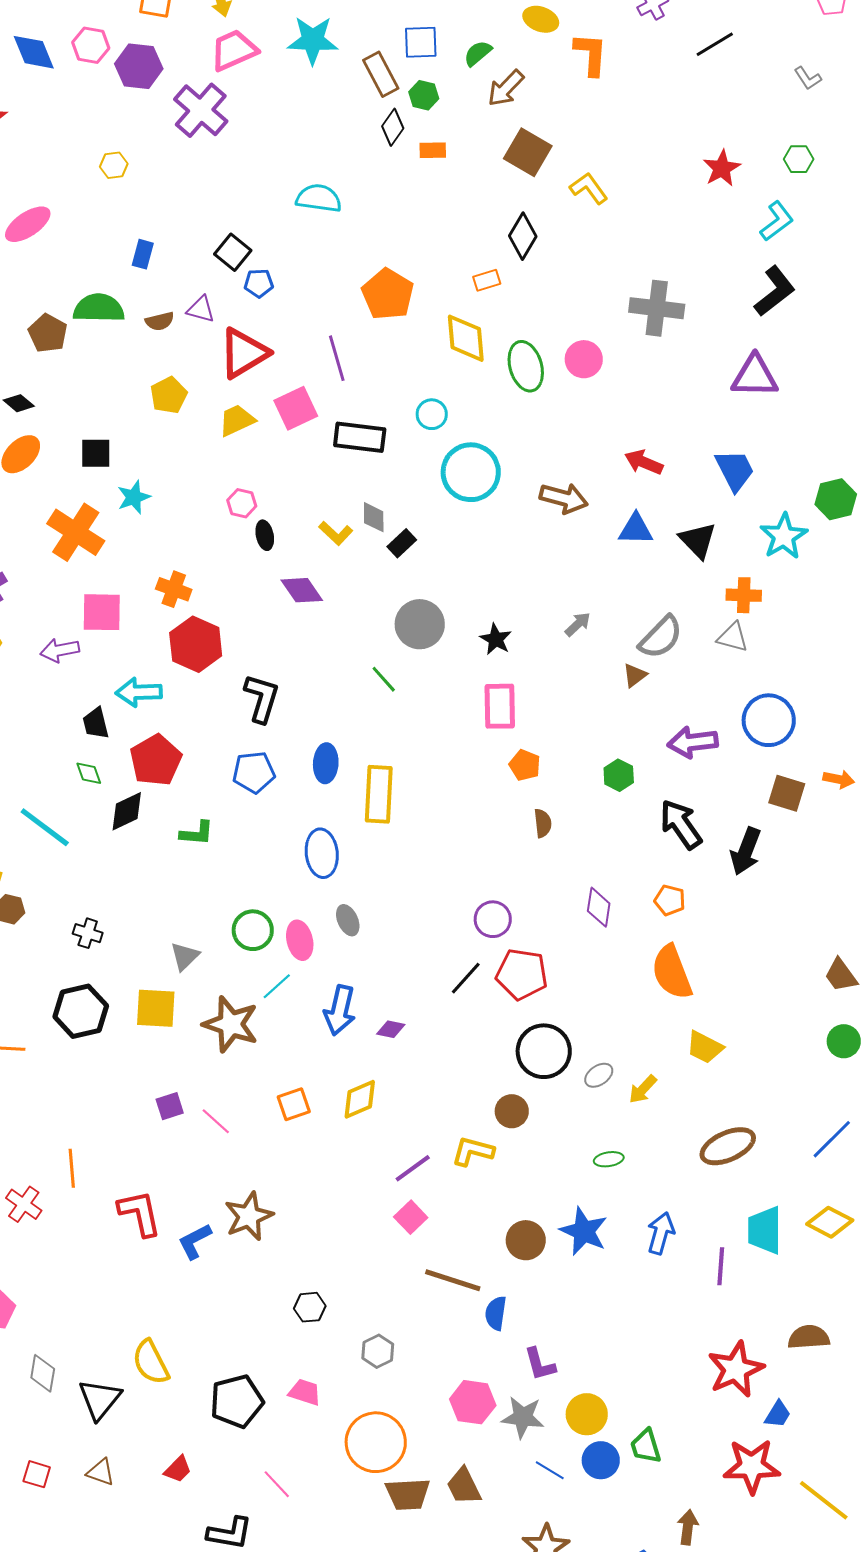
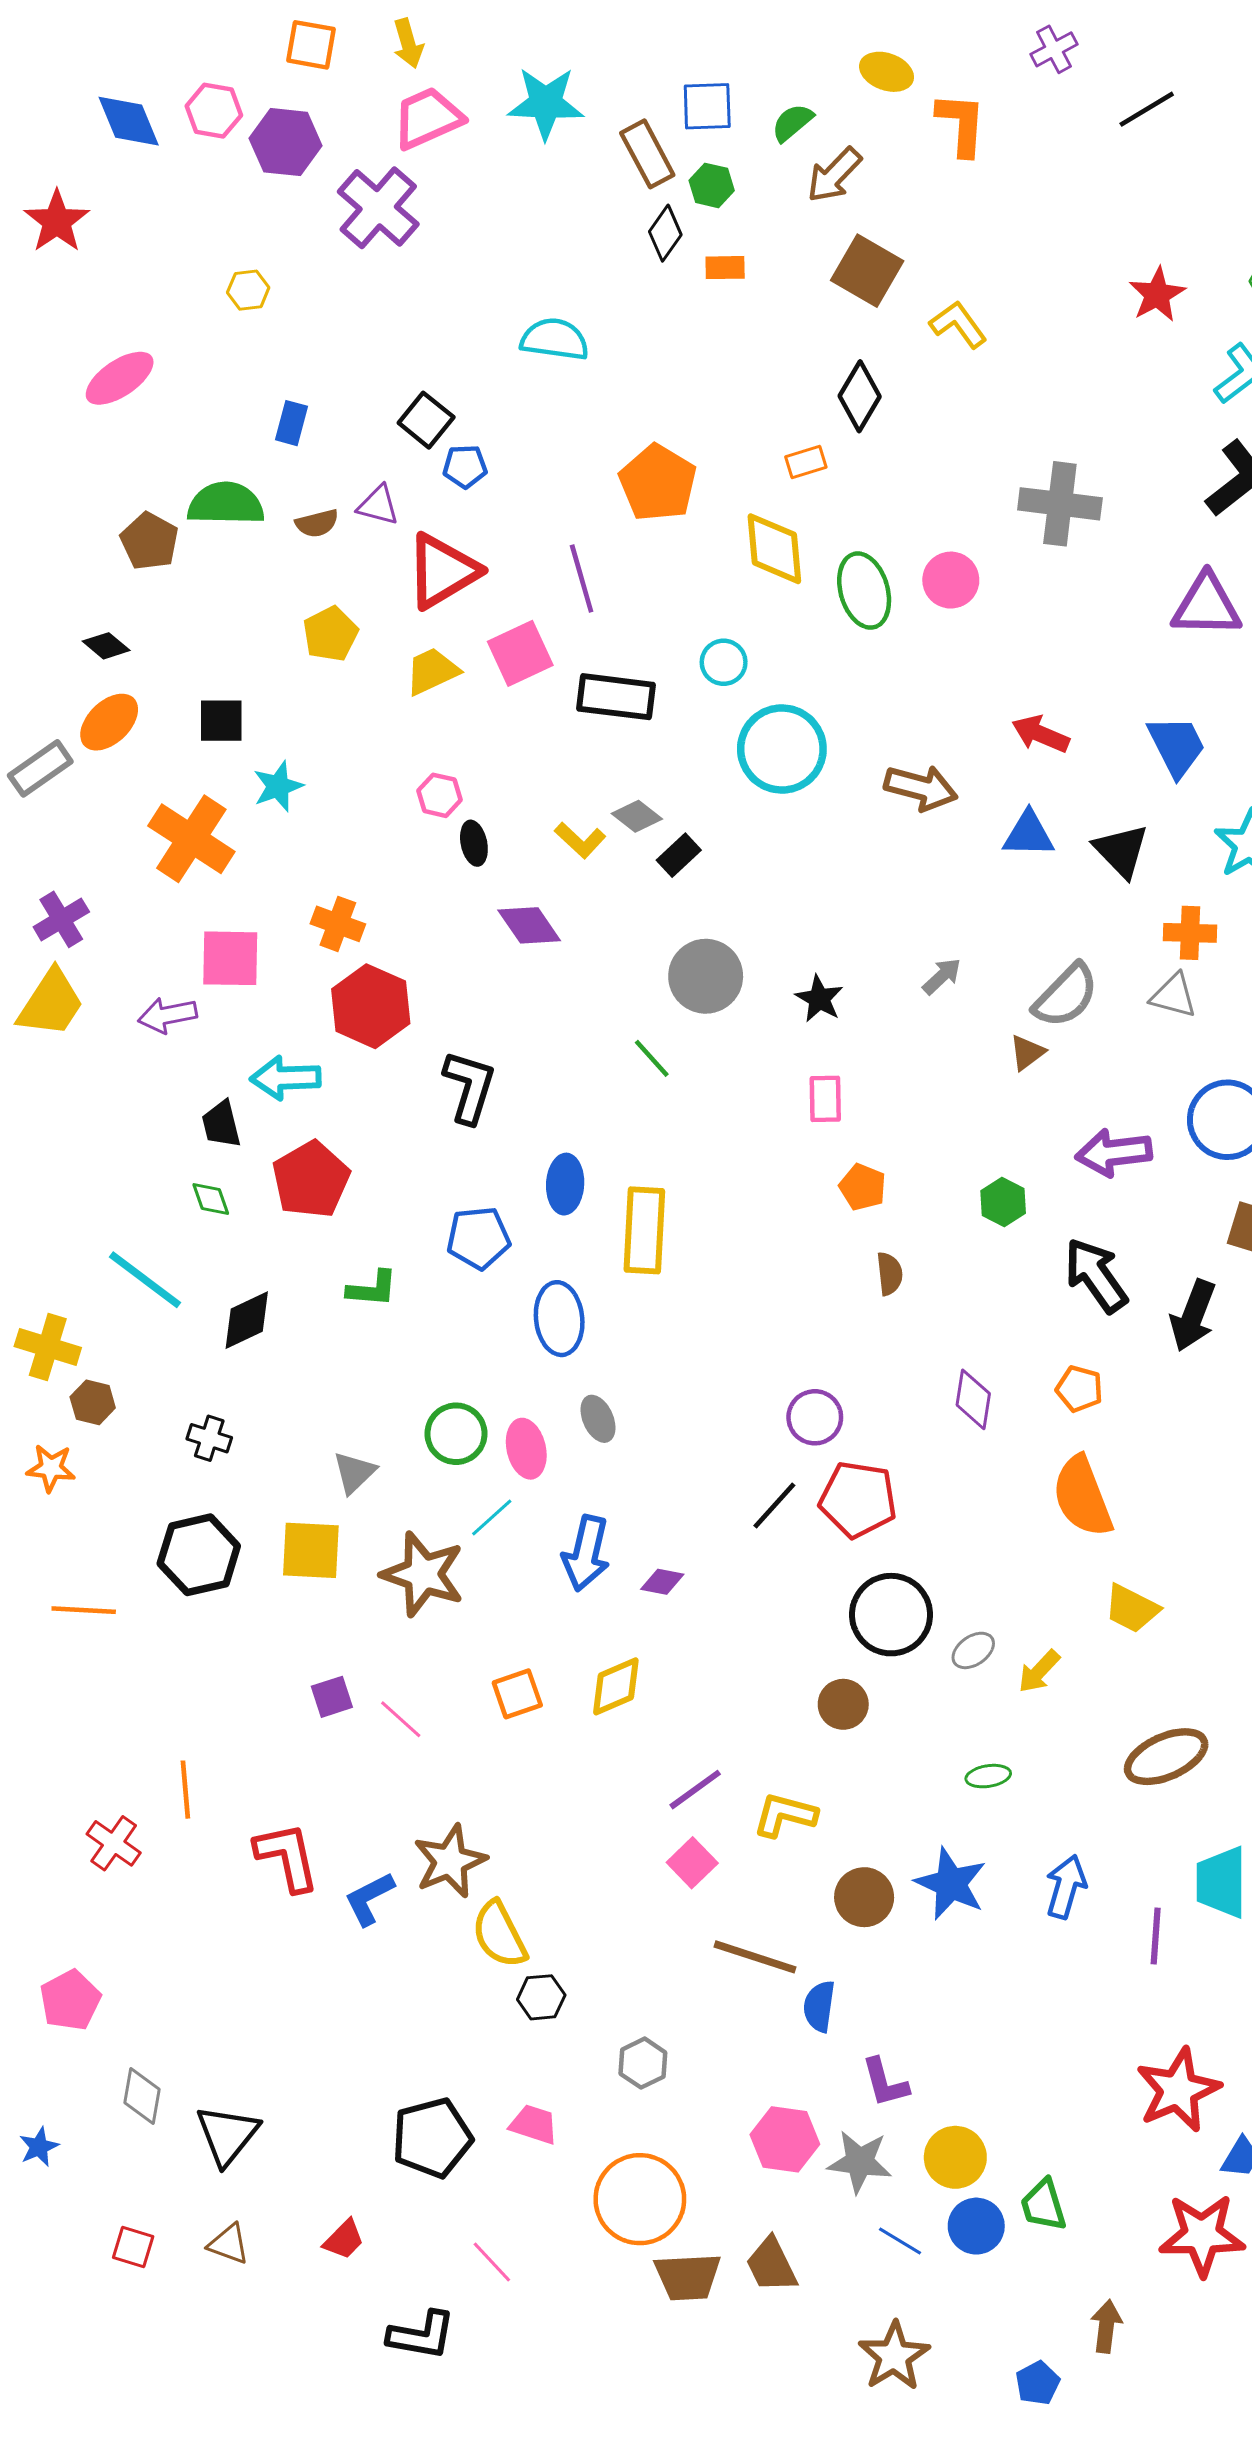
gray diamond: (374, 517) -> (637, 816), turned -52
pink rectangle: (500, 706) -> (825, 1099), size x0.7
blue pentagon: (254, 772) -> (478, 1238), moved
black diamond: (127, 811) -> (247, 1320), moved
yellow L-shape: (473, 1151) -> (785, 1815), moved
yellow semicircle: (151, 1362) -> (499, 1935), moved

